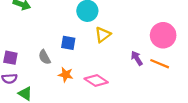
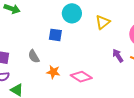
yellow triangle: (103, 35) -> (103, 22), moved
blue square: (68, 43) -> (55, 35), moved

